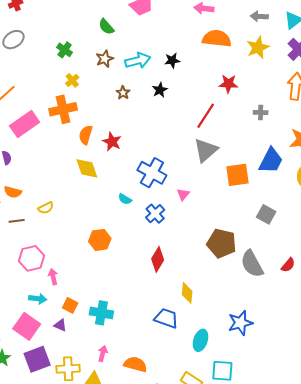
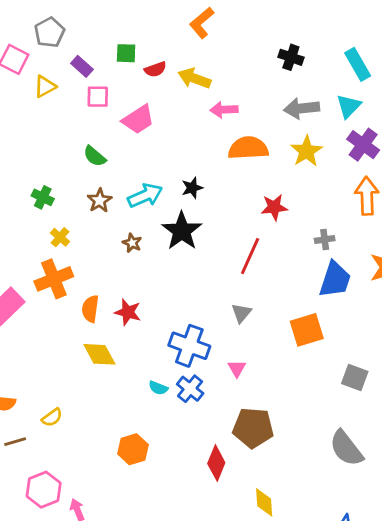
gray arrow: (259, 16) -> (302, 108), size x1.4
black star: (160, 90) -> (182, 231), size x1.8
gray triangle: (206, 150) -> (241, 313), moved, size x0.6
blue trapezoid: (271, 161) -> (335, 280), moved
blue cross: (155, 214) -> (190, 389), moved
brown pentagon: (222, 243) -> (253, 428), moved

